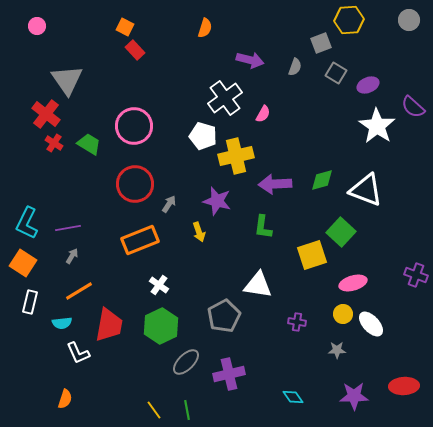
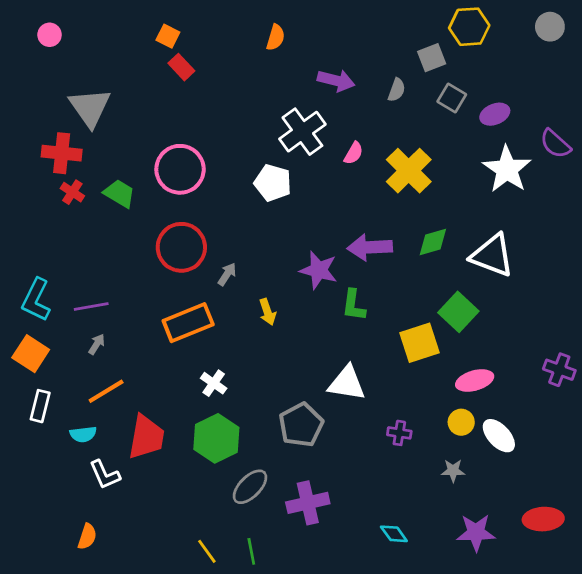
red cross: (46, 114) -> (62, 153), turned -32
yellow cross: (236, 156) -> (409, 171), moved, turned -32
purple star: (217, 201) -> (319, 270), moved

